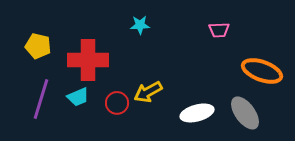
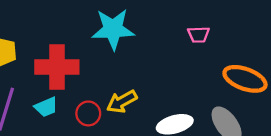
cyan star: (140, 25) -> (113, 29), size x2.0

